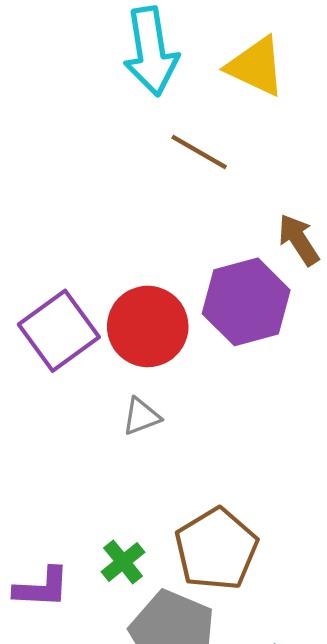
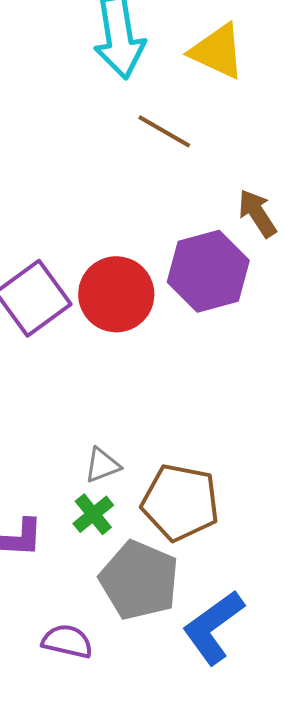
gray triangle: (141, 416) -> (102, 465), moved
brown pentagon: (216, 549) -> (180, 502), turned -30

